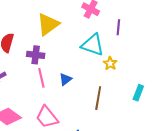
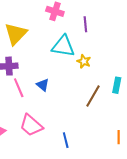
blue triangle: (65, 79) -> (43, 85), turned -32
brown line: (98, 98) -> (93, 96), moved, turned 30

